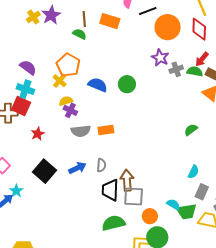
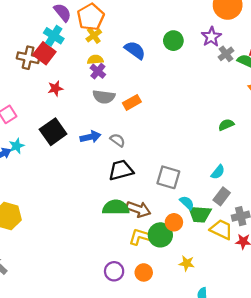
orange pentagon: (68, 65) -> (91, 17), moved
gray cross: (176, 69) -> (226, 54), turned -32
green circle: (127, 84) -> (173, 41), moved
orange rectangle: (106, 130) -> (132, 102), turned -35
gray semicircle: (101, 165) -> (118, 140), turned -72
brown arrow: (127, 180) -> (138, 209), moved, turned 100
black trapezoid: (110, 190) -> (121, 170), turned 60
gray square: (134, 197) -> (168, 177), moved
orange circle: (150, 216) -> (174, 222), moved

